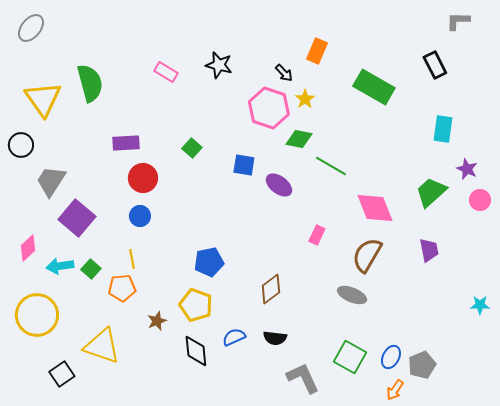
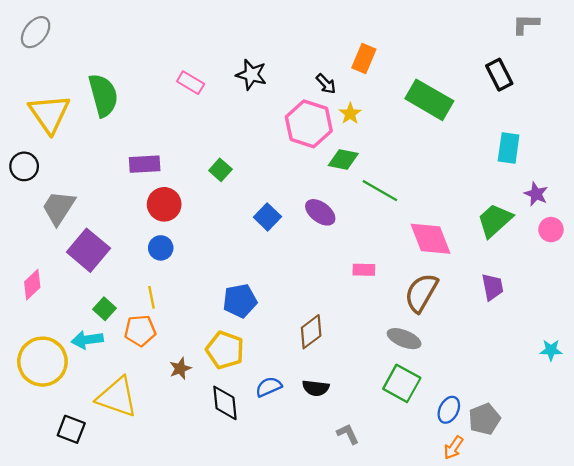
blue square: (244, 165) -> (267, 217), moved, turned 35
pink rectangle: (317, 235) -> (364, 270), turned 66
cyan arrow: (60, 266) -> (87, 340), moved
green square: (350, 357) -> (402, 383), moved
black square: (62, 374) -> (71, 429), turned -35
gray L-shape: (303, 378) -> (348, 434), size x0.6

